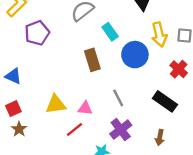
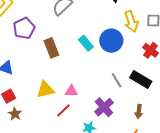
cyan rectangle: (110, 32) -> (86, 43), moved
brown rectangle: (92, 60) -> (51, 48), moved
gray line: (118, 98) -> (117, 80), moved

